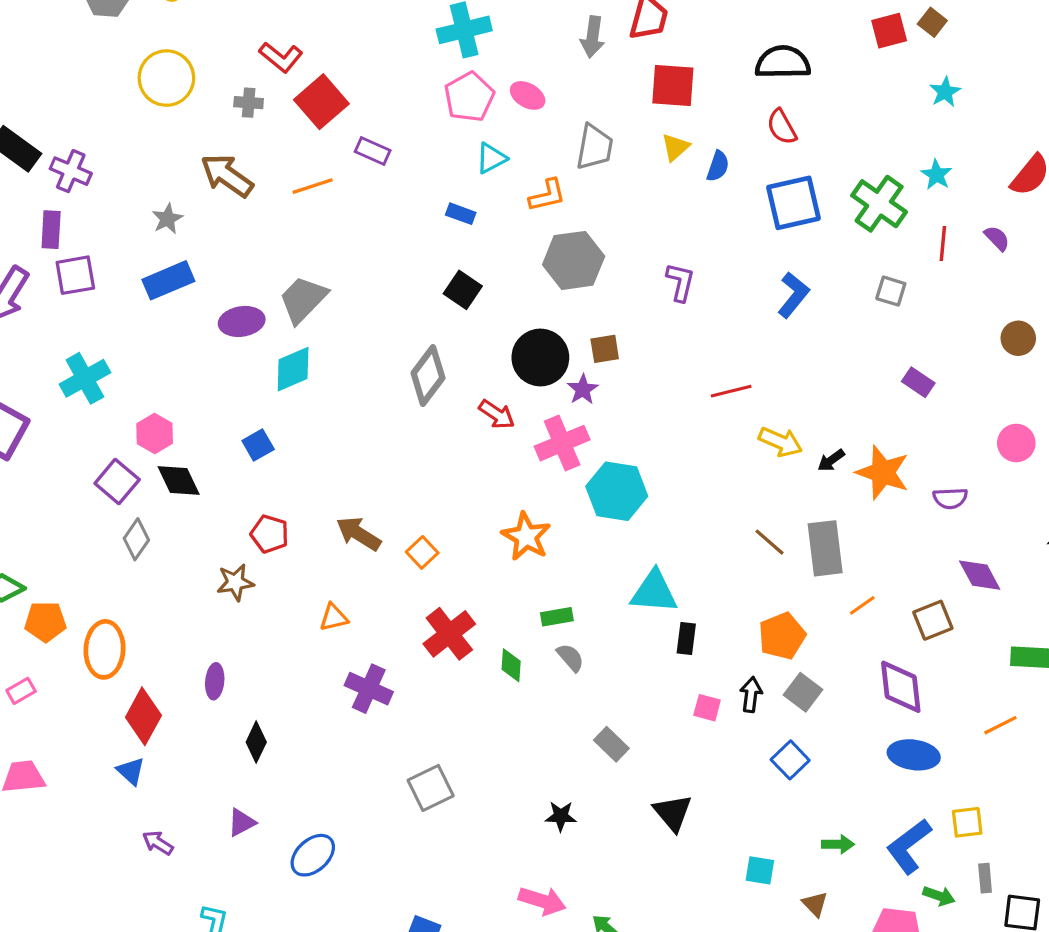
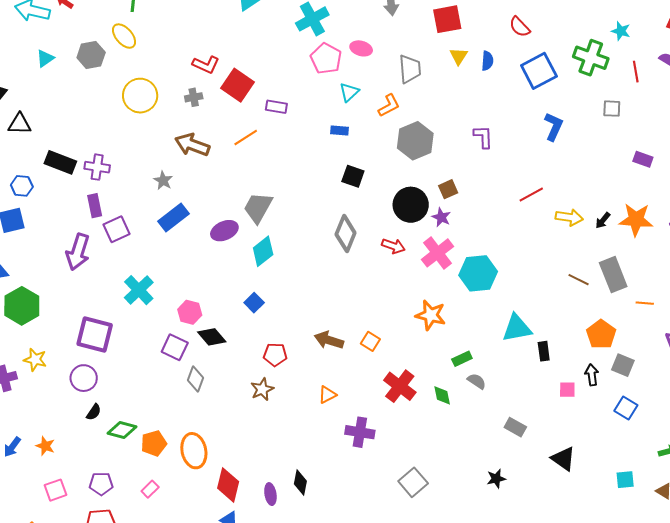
orange line: (862, 605) -> (645, 303), turned 54
purple ellipse: (215, 681) -> (270, 494), moved

